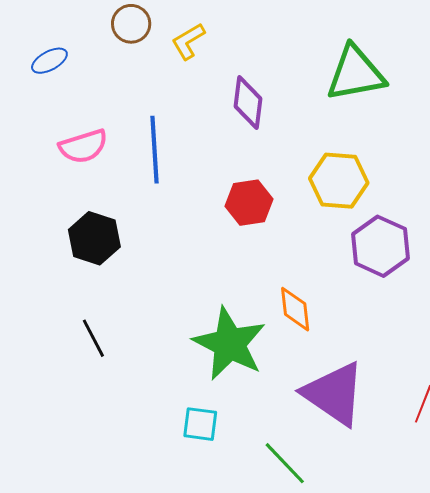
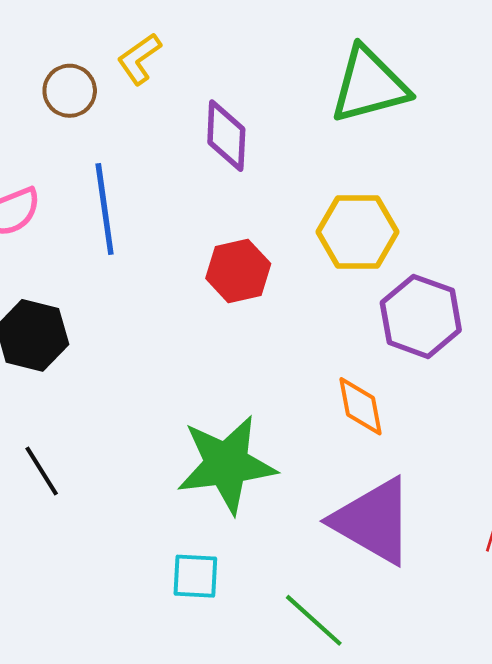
brown circle: (131, 24) -> (70, 91), moved
orange diamond: (295, 309) -> (360, 406), moved
green star: (229, 344) -> (226, 464), turned -30

